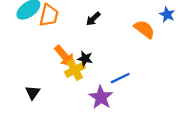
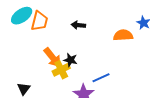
black arrow: (93, 19) -> (78, 25), turned 48
orange semicircle: (144, 29) -> (123, 35), turned -42

